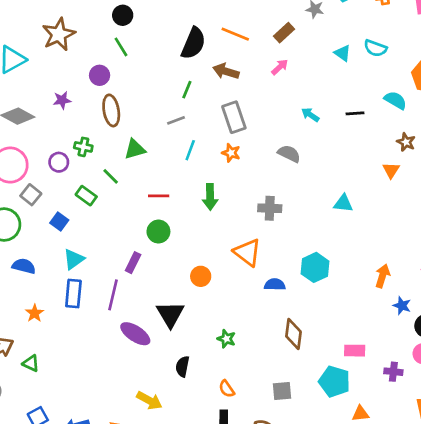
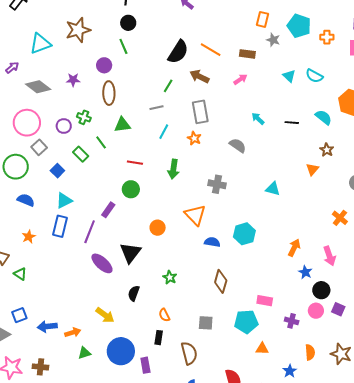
brown rectangle: (284, 33) -> (247, 54), turned 42
cyan pentagon: (334, 381) -> (246, 322), turned -30

